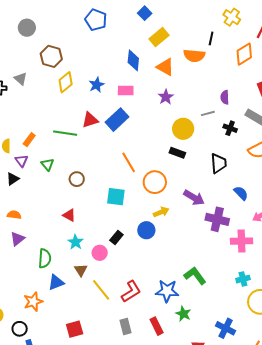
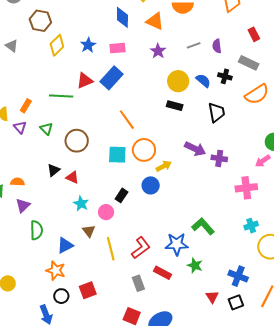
gray line: (208, 113) -> (194, 45), moved
black triangle: (13, 179) -> (54, 170), moved
brown circle: (77, 179) -> (77, 141), size x1.5
orange circle: (155, 182) -> (144, 150), moved
blue semicircle: (241, 193) -> (203, 81), moved
purple cross: (217, 219) -> (219, 158), moved, size x0.7
green semicircle: (45, 258) -> (37, 230), moved
yellow line: (101, 290) -> (111, 249), turned 30
orange star: (33, 302) -> (56, 270), moved, turned -30
red rectangle: (157, 326) -> (162, 273), moved, turned -30
black circle: (20, 329) -> (61, 296), moved

